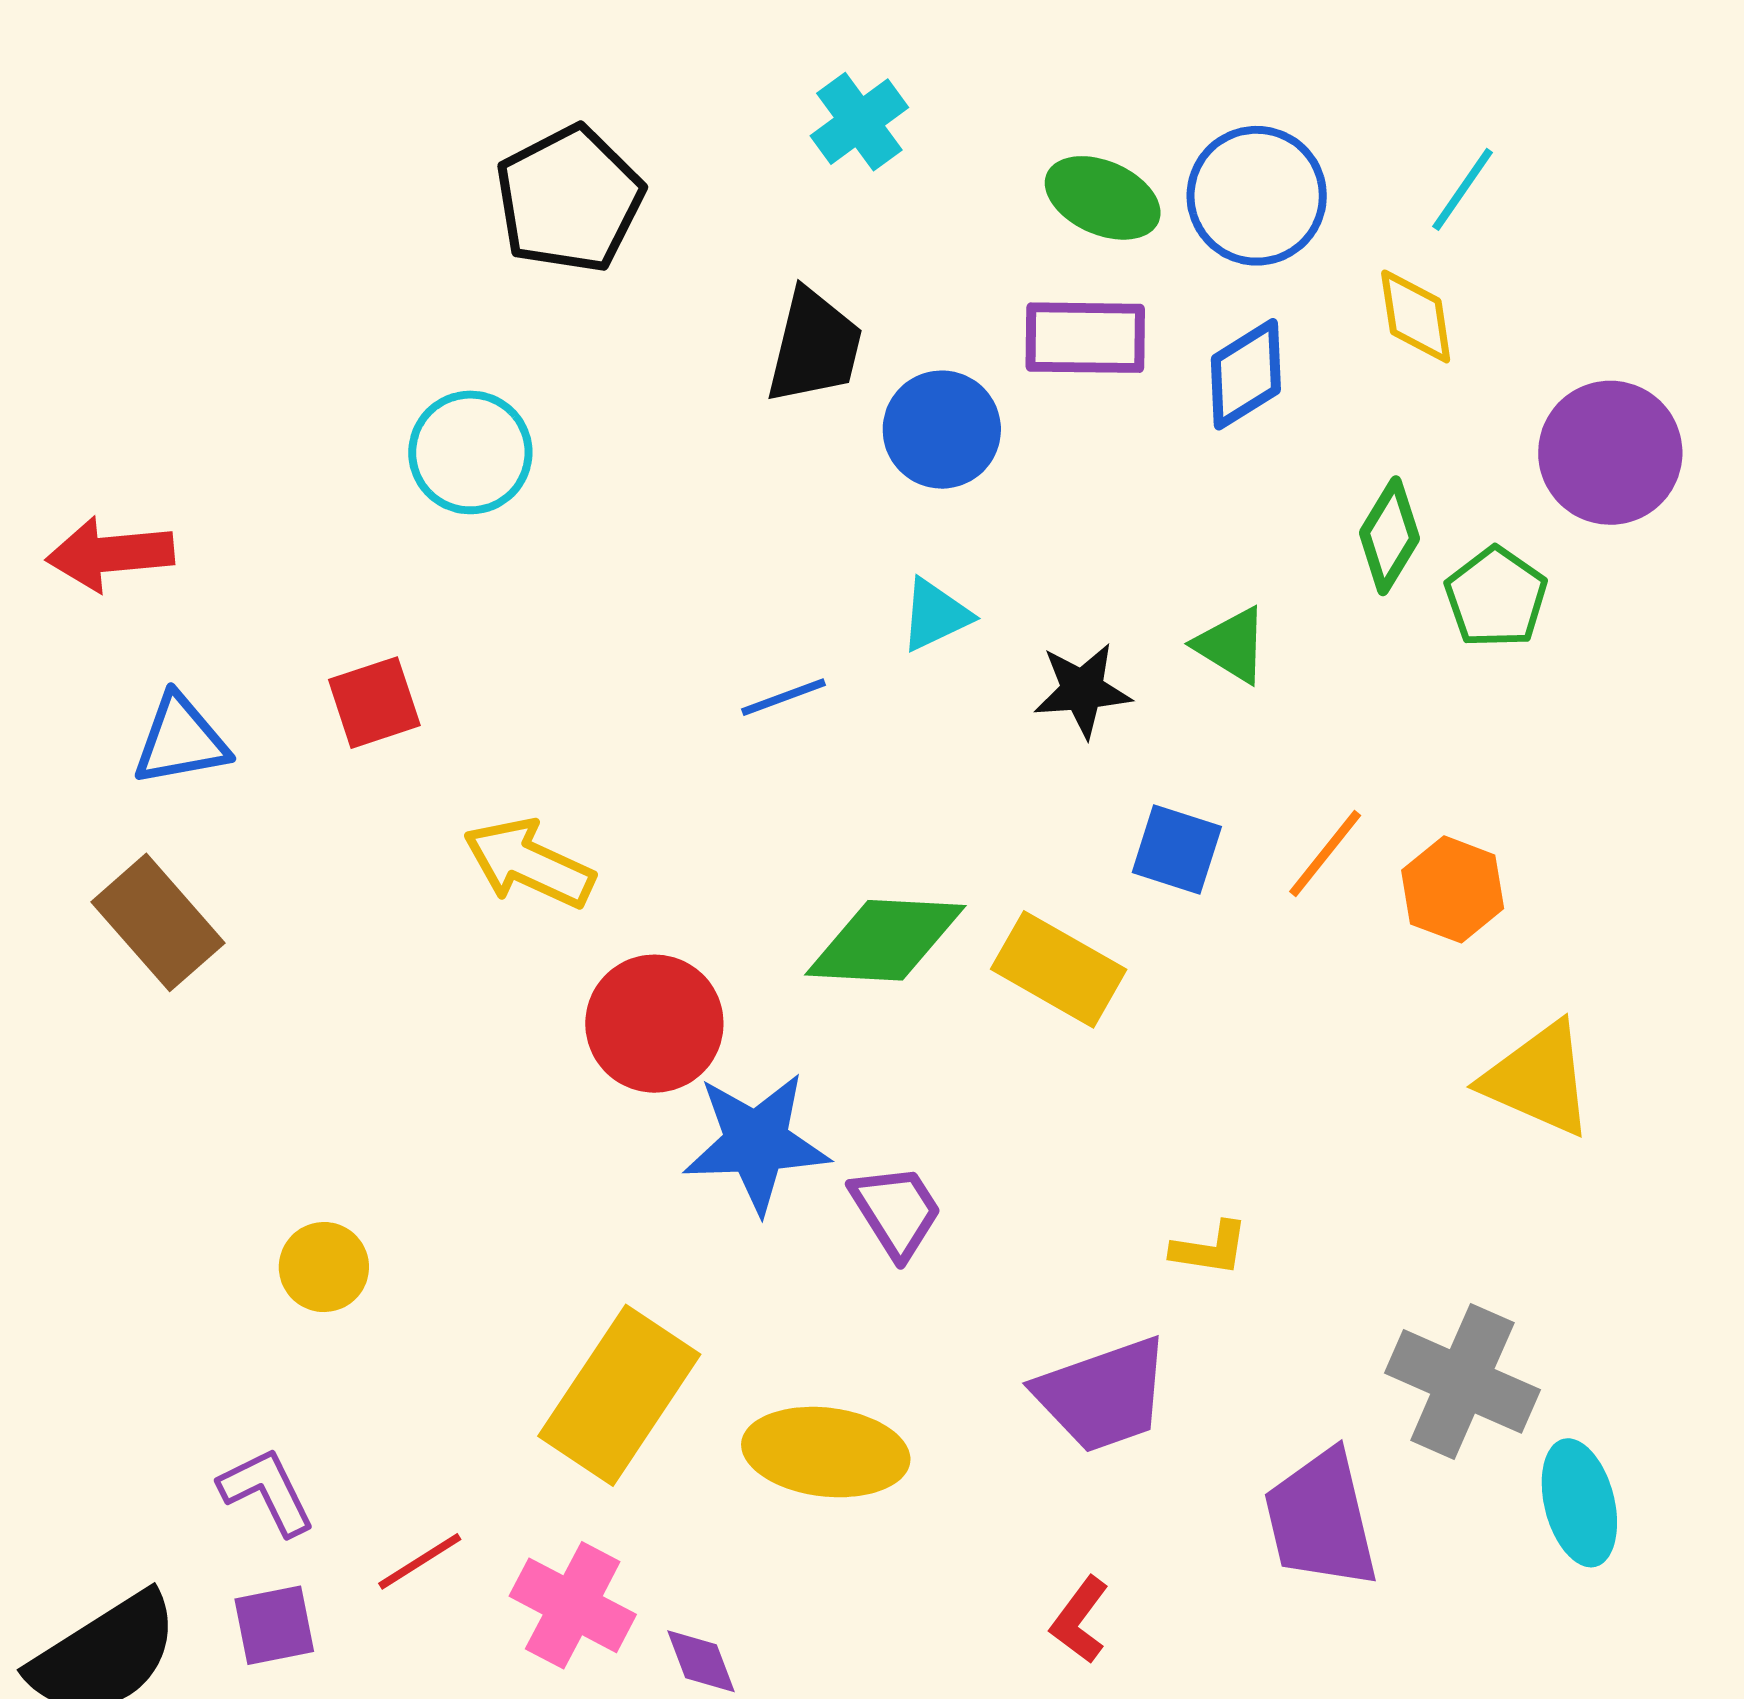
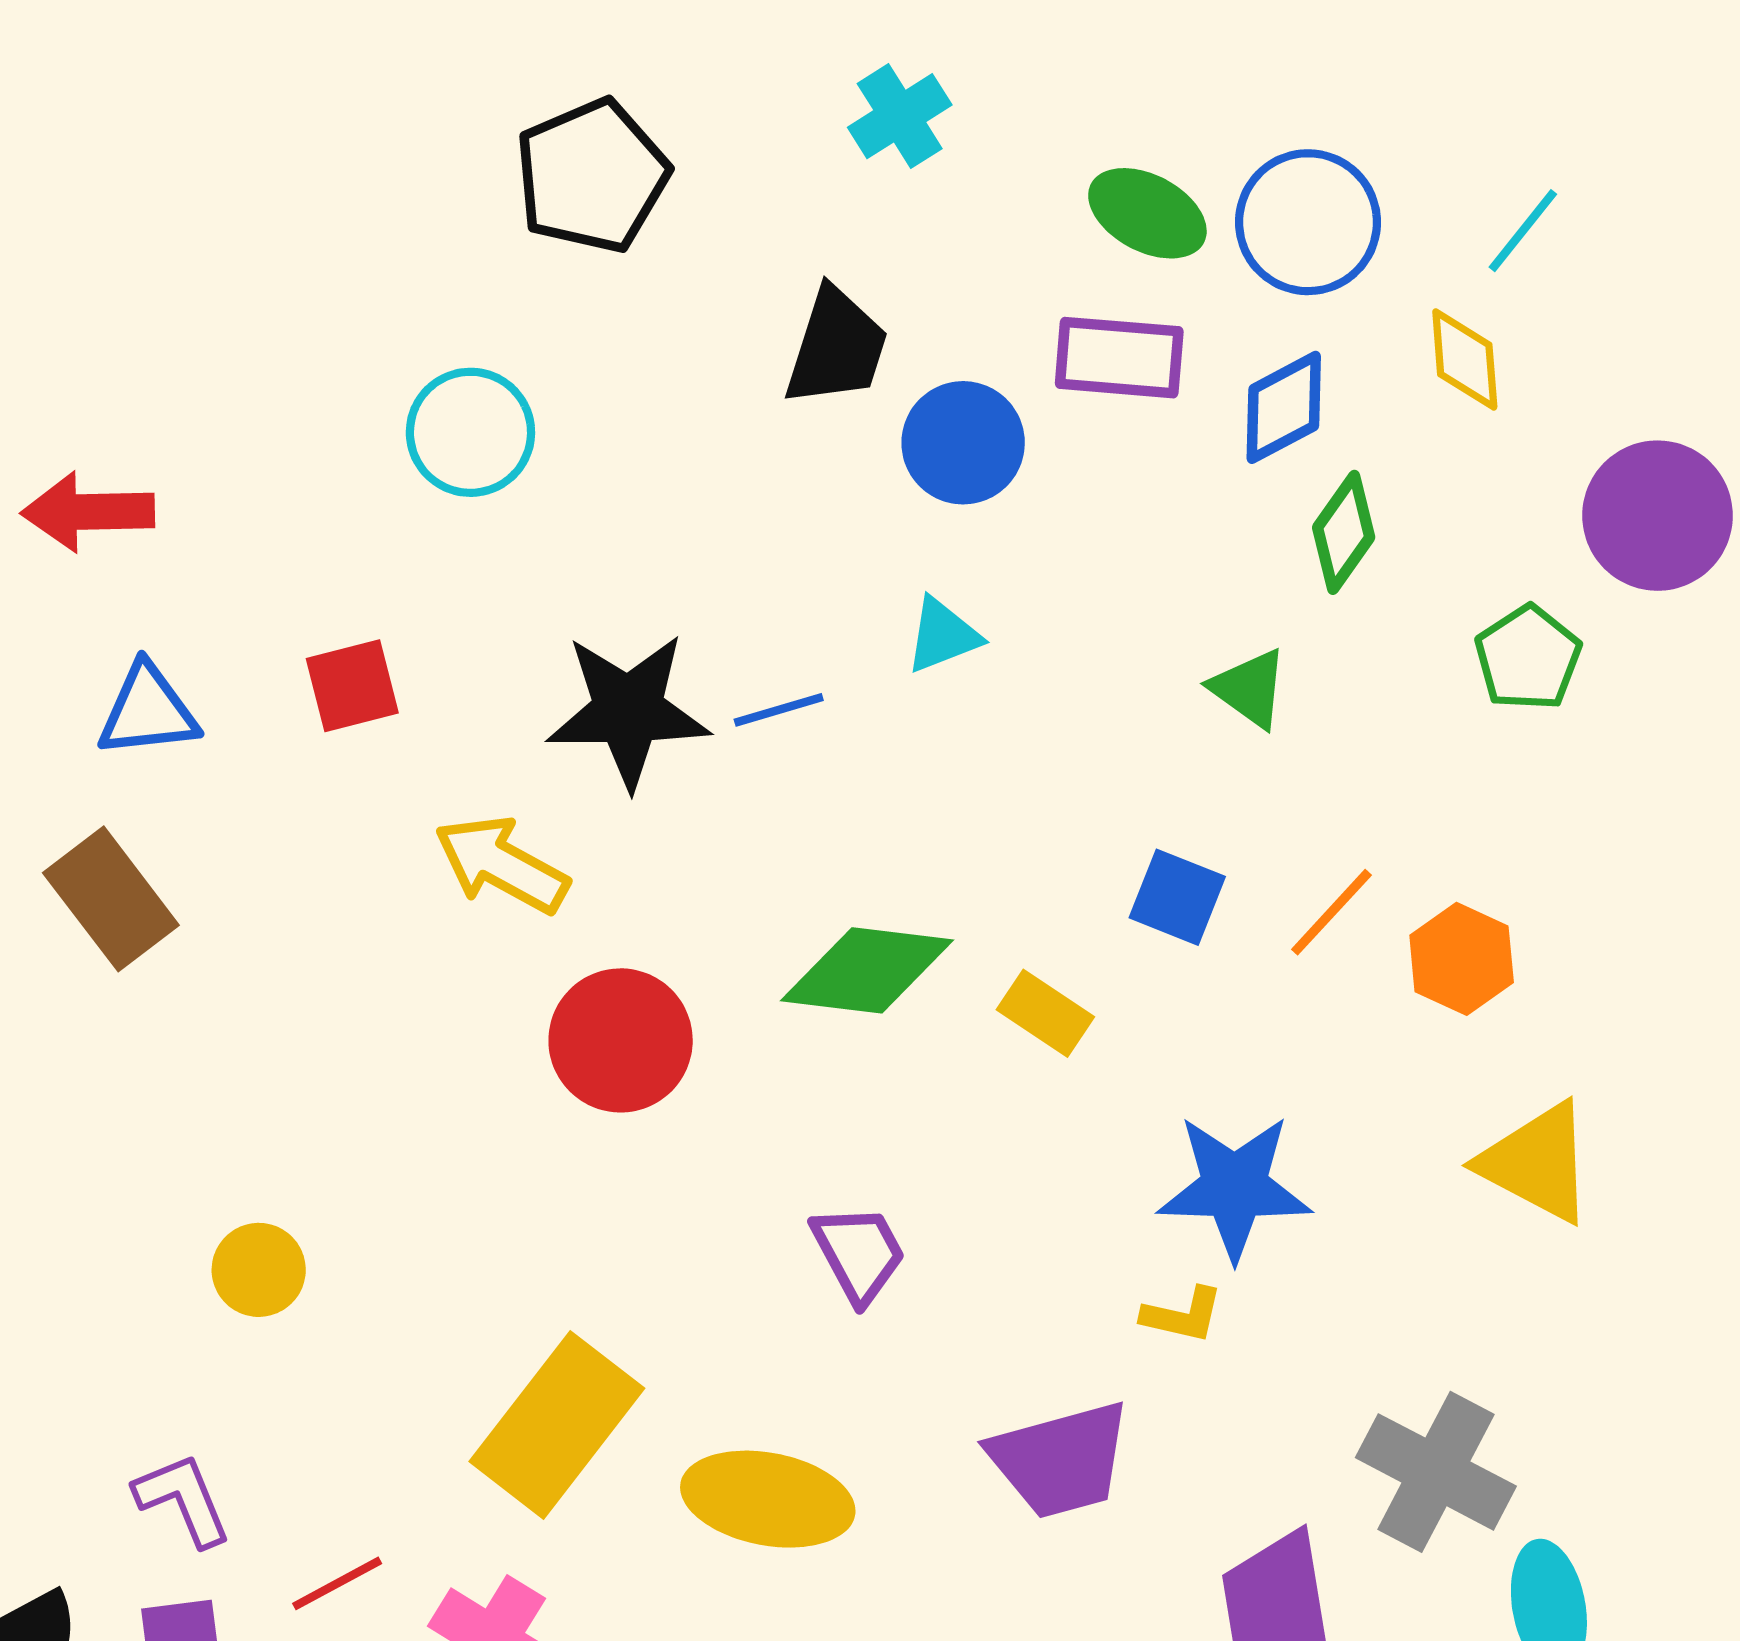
green diamond: (1389, 536) -> (1344, 532), moved
black star: (1082, 690) -> (628, 711), moved, size x1.6
yellow rectangle: (1059, 969) -> (1045, 1013), size x0.7
blue star: (756, 1143) -> (1234, 1187), moved

